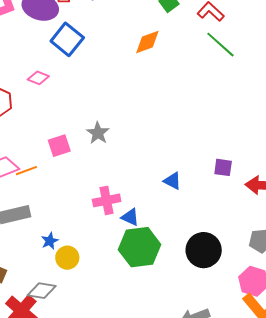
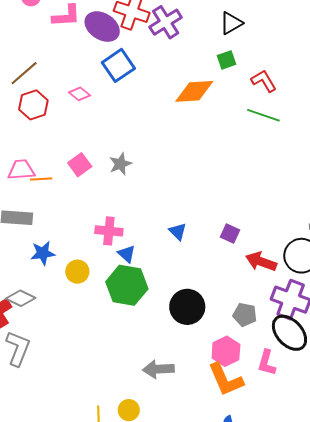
orange diamond: (147, 42) -> (194, 91), size x1.4
green line: (220, 45) -> (263, 115), turned -40
pink square: (59, 146) -> (80, 165), turned -35
blue star: (50, 241) -> (43, 253), size x1.4
yellow circle: (67, 258) -> (77, 272), moved

